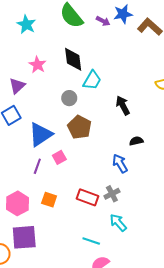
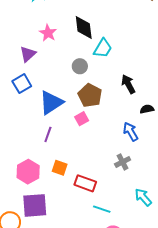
black arrow: (123, 105) -> (128, 84), moved
pink square: (59, 157) -> (82, 119), moved
red rectangle: (87, 197) -> (85, 183), moved
cyan arrow: (118, 223) -> (143, 197), moved

